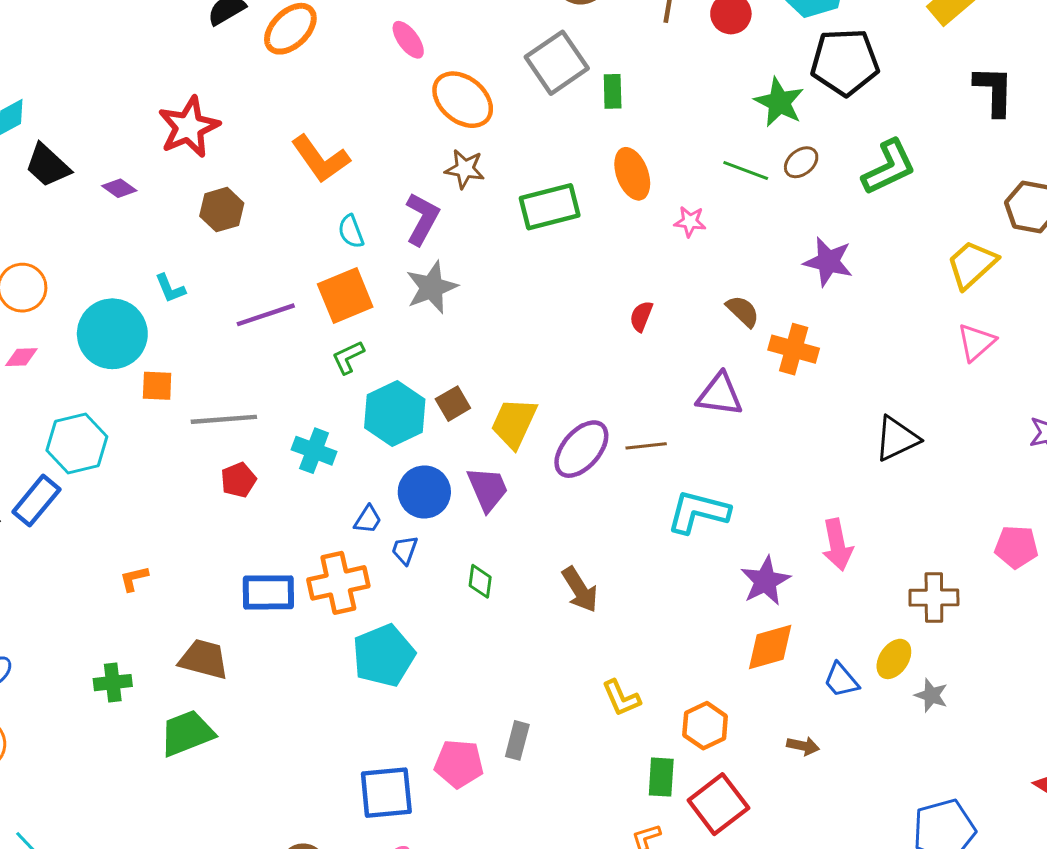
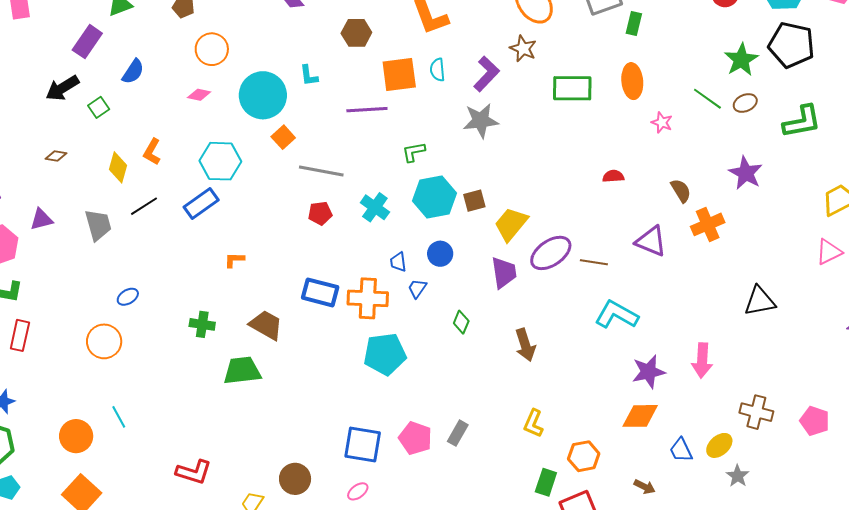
orange square: (345, 296) -> (399, 74), moved
red semicircle: (641, 316) -> (613, 176), turned 50
orange cross: (794, 349) -> (708, 224), turned 36
orange square: (157, 386) -> (283, 137), turned 30
purple trapezoid: (488, 489) -> (504, 272), moved
blue circle: (424, 492) -> (440, 254), size x0.7
blue rectangle: (36, 501) -> (201, 204), moved
blue trapezoid: (368, 520) -> (398, 262), turned 125
pink pentagon: (1016, 547) -> (815, 421), moved
yellow L-shape: (621, 698) -> (533, 423), turned 32

